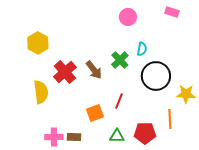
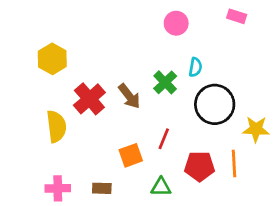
red pentagon: (145, 133) -> (200, 166), moved
pink cross: (54, 137) -> (58, 188), moved

